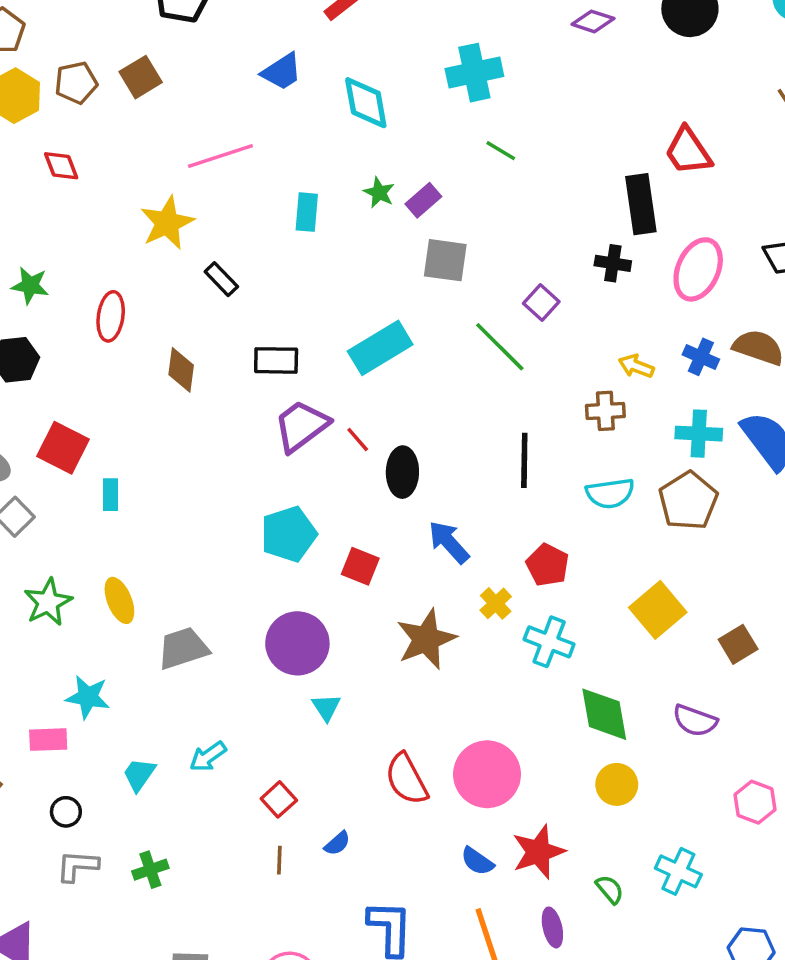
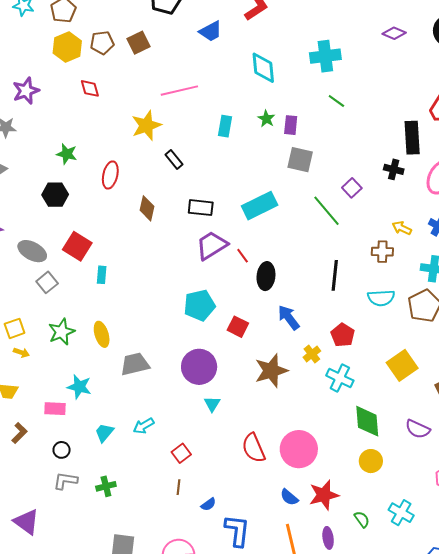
blue trapezoid: (282, 72) -> (211, 31), moved
purple rectangle: (423, 200) -> (291, 125), turned -48
blue semicircle: (337, 843) -> (208, 504), moved

